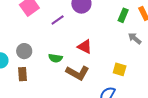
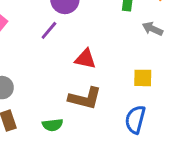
purple line: (58, 20) -> (49, 30), moved
green semicircle: (56, 58) -> (53, 125), moved

